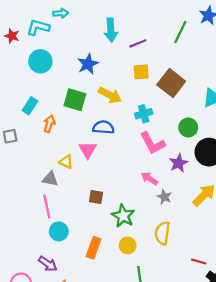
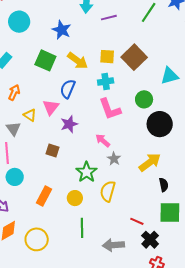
blue star: (88, 64) -> (62, 30), turned -30
yellow square: (141, 72) -> (107, 57), moved
orange arrow: (49, 124) -> (14, 92), moved
blue semicircle: (103, 127) -> (68, 89), turned -78
purple star: (179, 163) -> (69, 124), moved
gray triangle: (50, 179) -> (13, 129), turned 35
green star: (123, 216) -> (87, 172), moved

